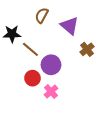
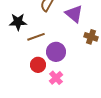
brown line: (30, 49) -> (36, 37), turned -60
brown cross: (87, 49) -> (91, 37), turned -32

